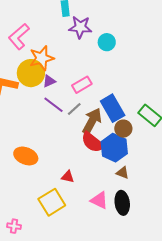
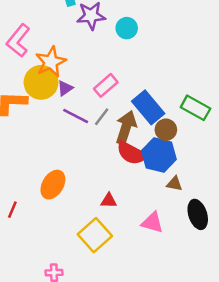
orange ellipse: (26, 156) -> (53, 185), turned -70
black ellipse: (122, 203) -> (198, 214), moved

